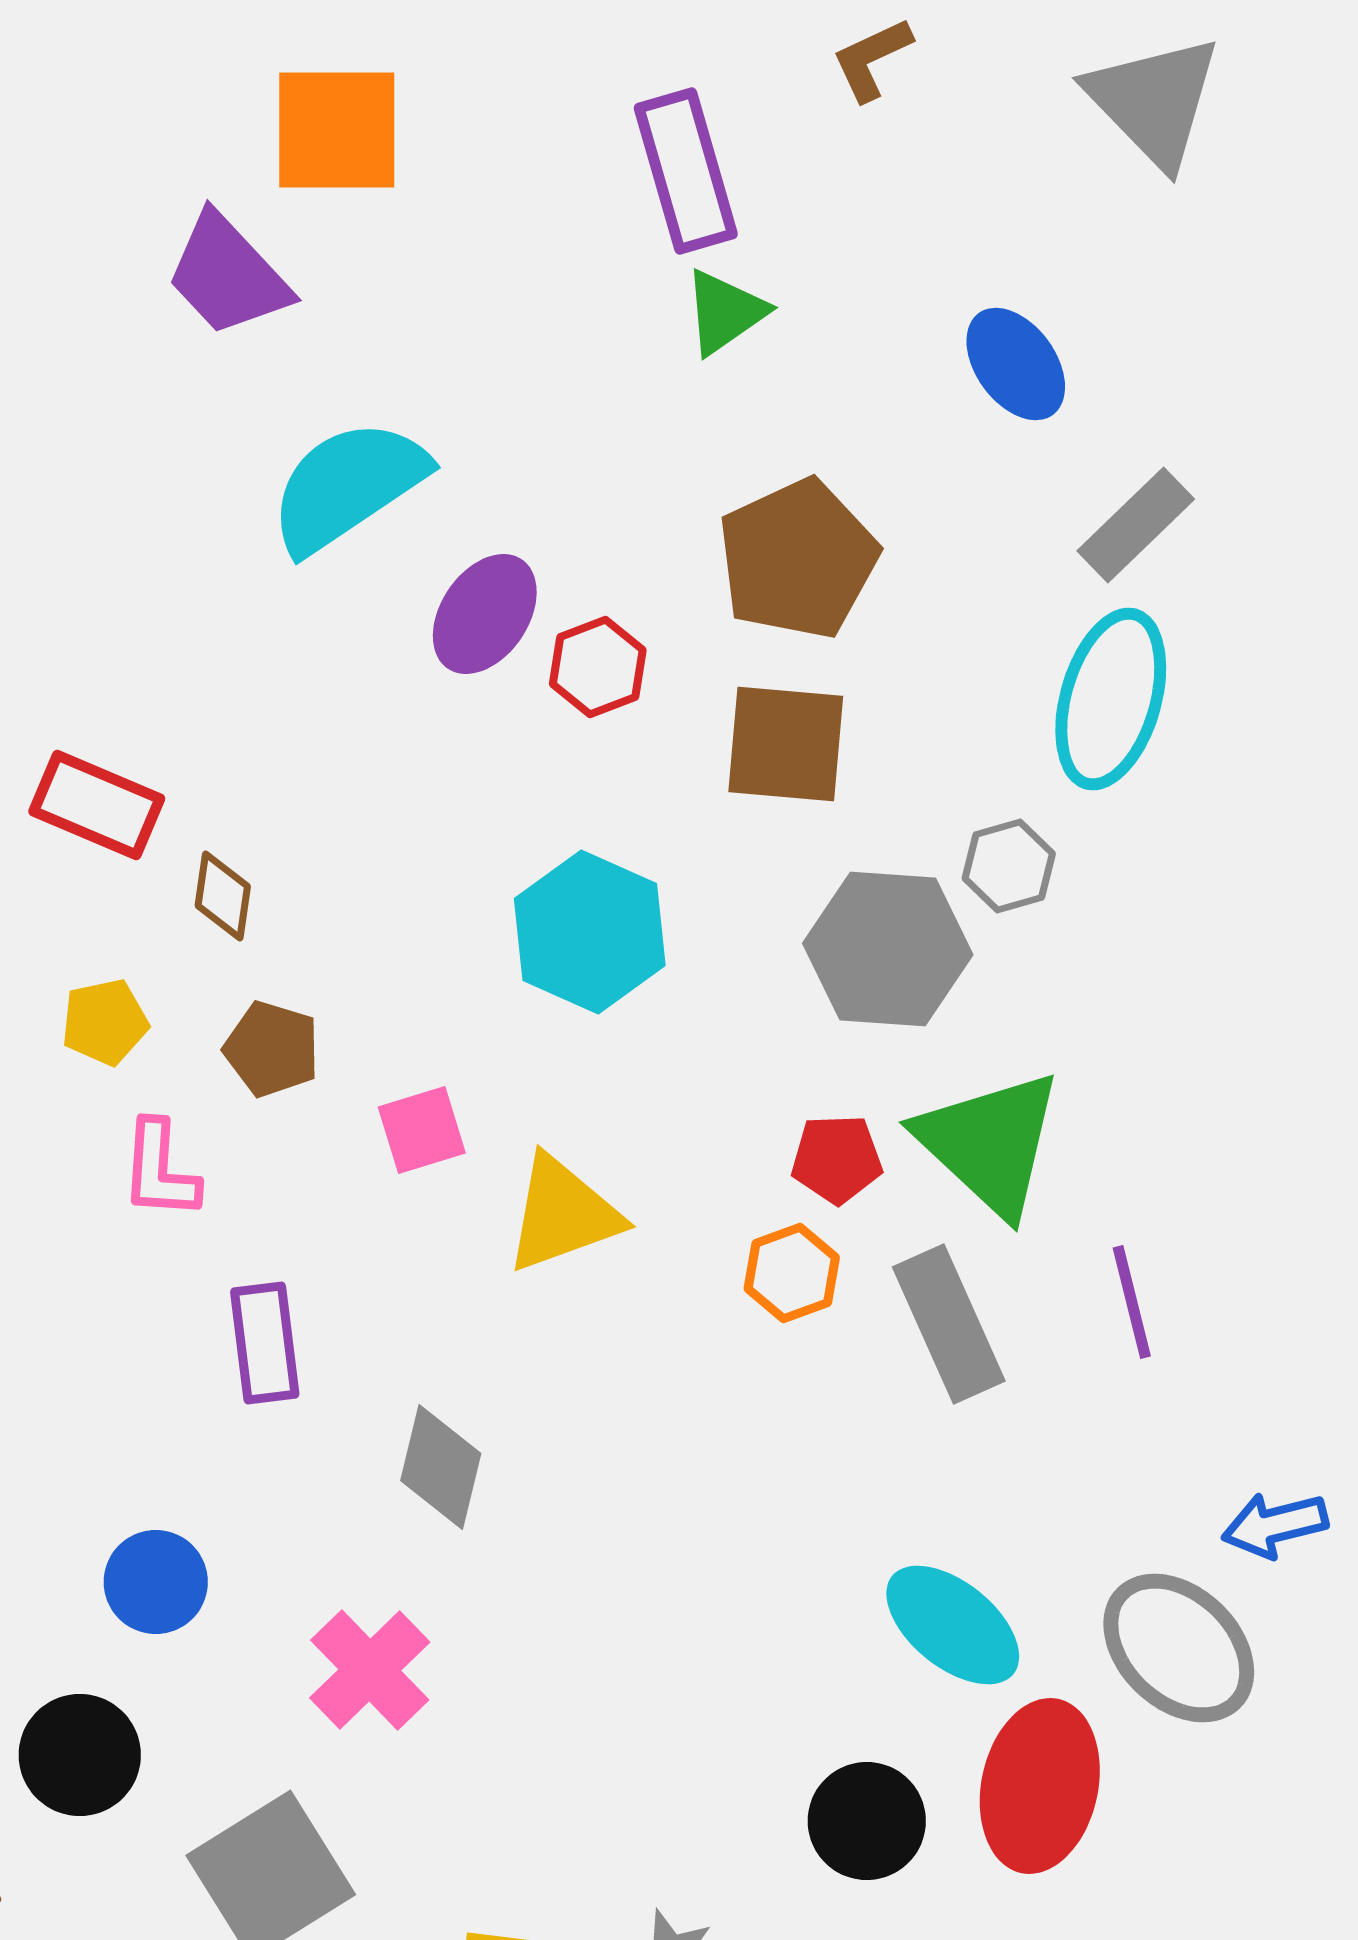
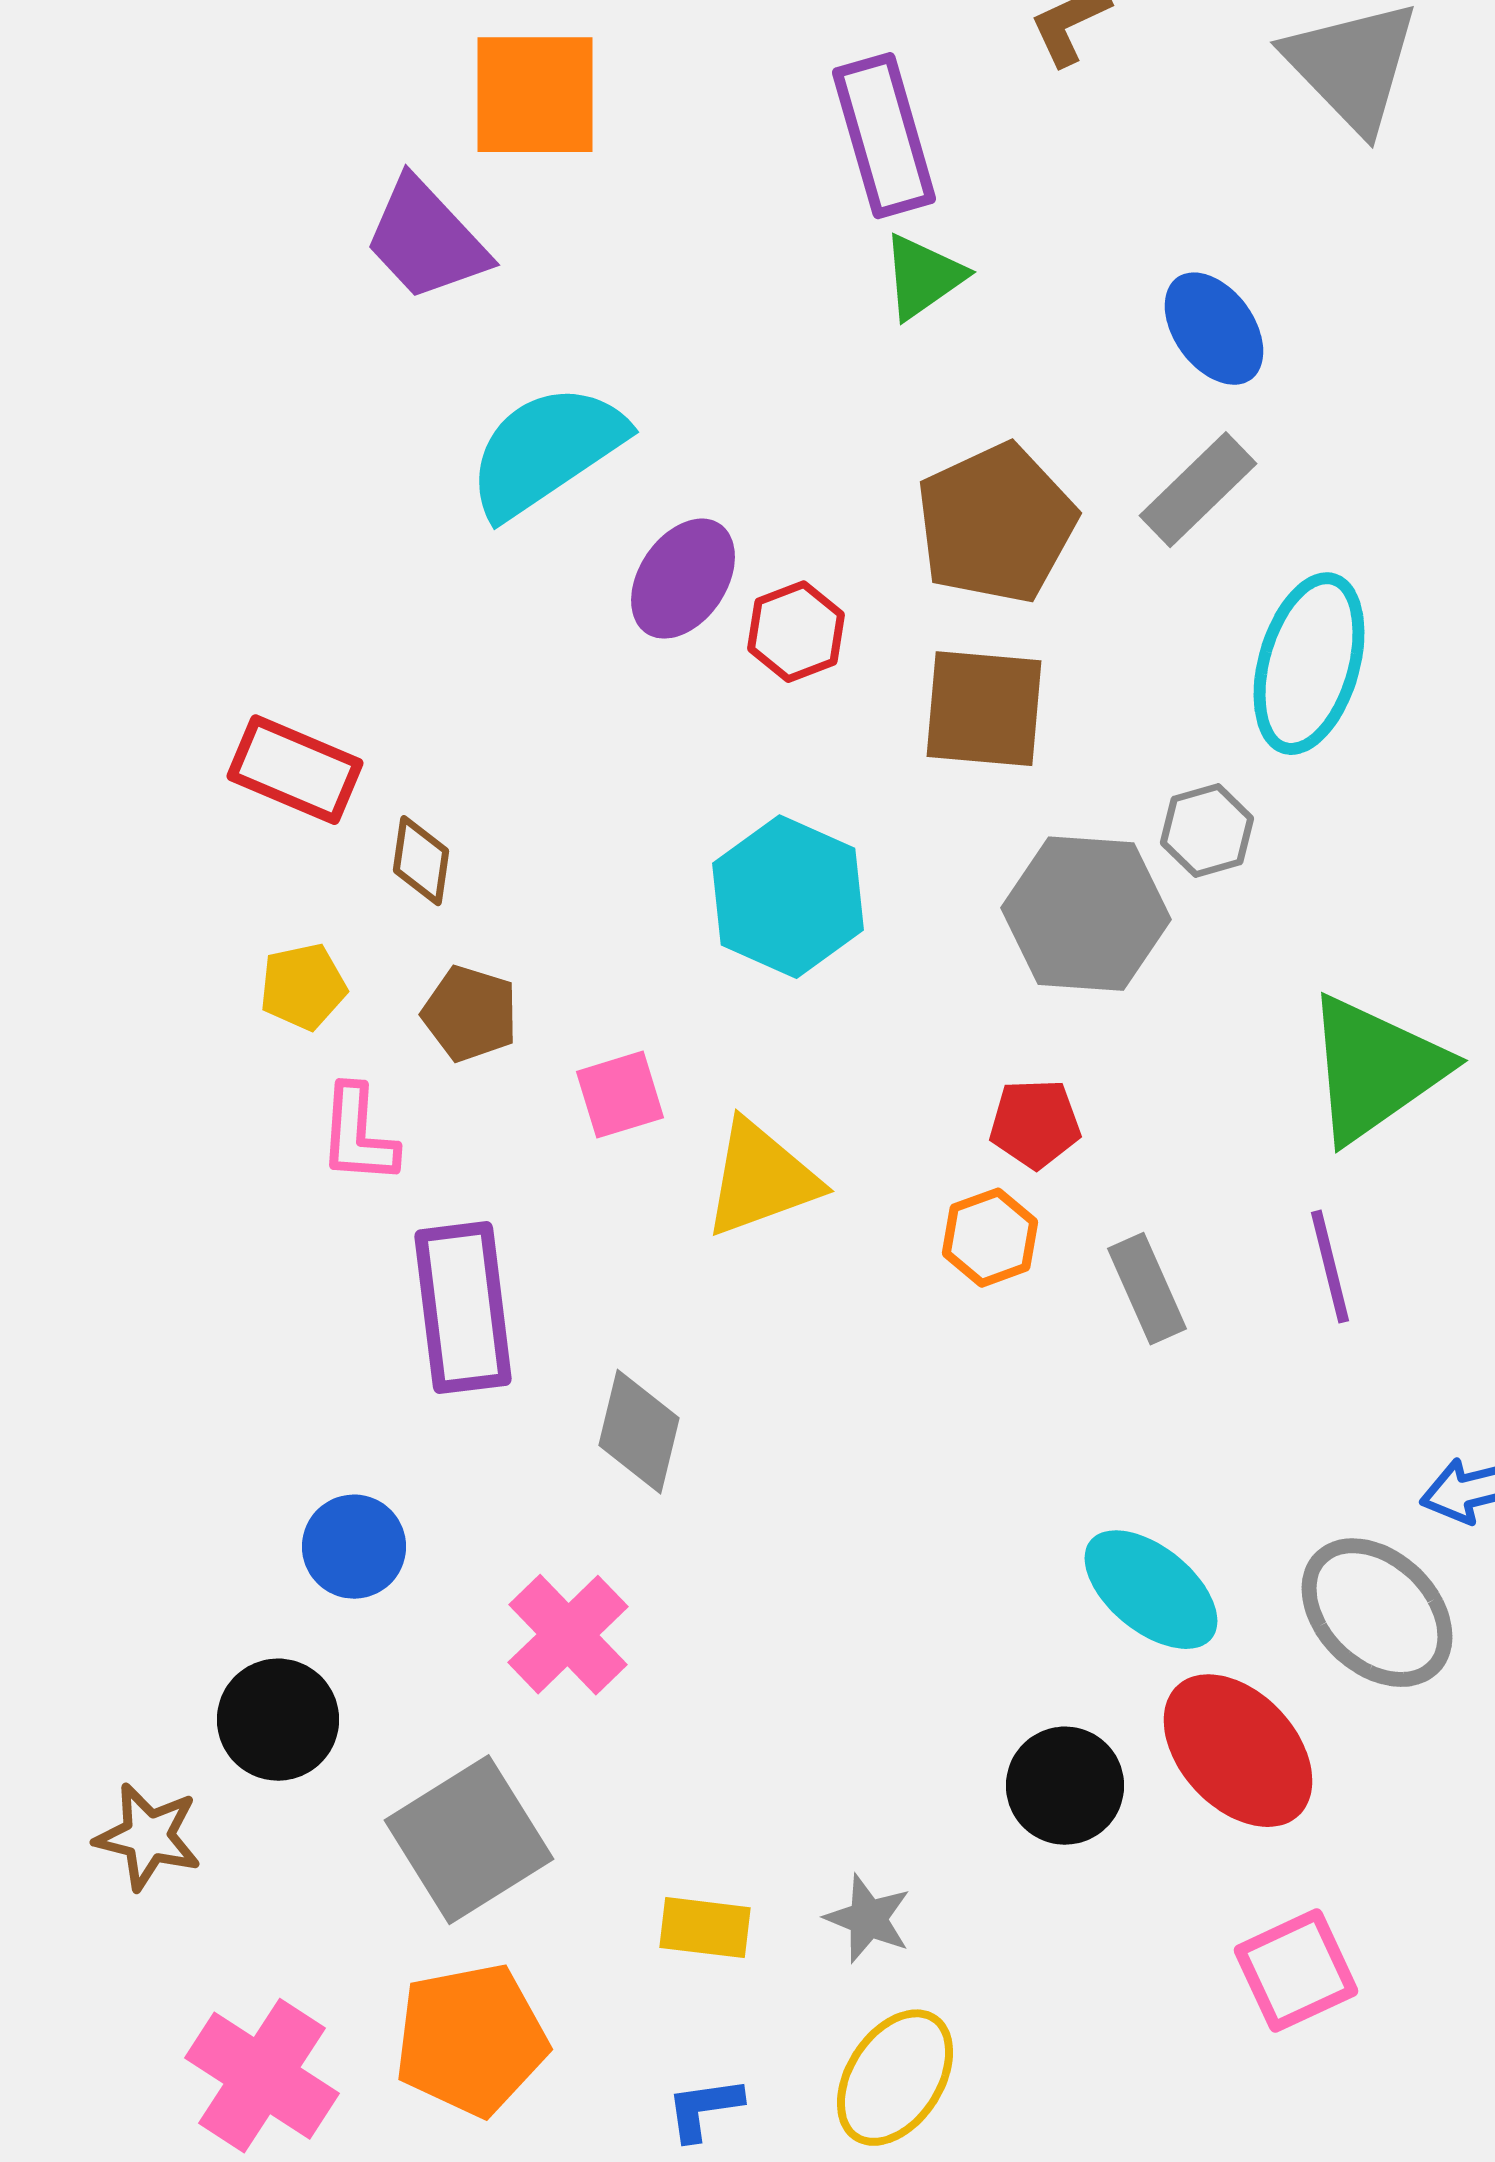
gray rectangle: (1136, 525) -> (1198, 490), moved
green triangle: (990, 1143) -> (1375, 1069), moved, turned 42
gray rectangle: (949, 1324) -> (1147, 1289), size x0.7
purple rectangle: (265, 1343) -> (463, 1308), size x1.4
red ellipse: (1040, 1786) -> (1238, 1751), turned -55

